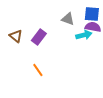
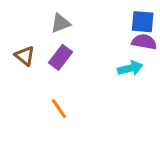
gray triangle: (68, 19) -> (60, 23), moved, turned -40
cyan arrow: (84, 35) -> (130, 68), moved

